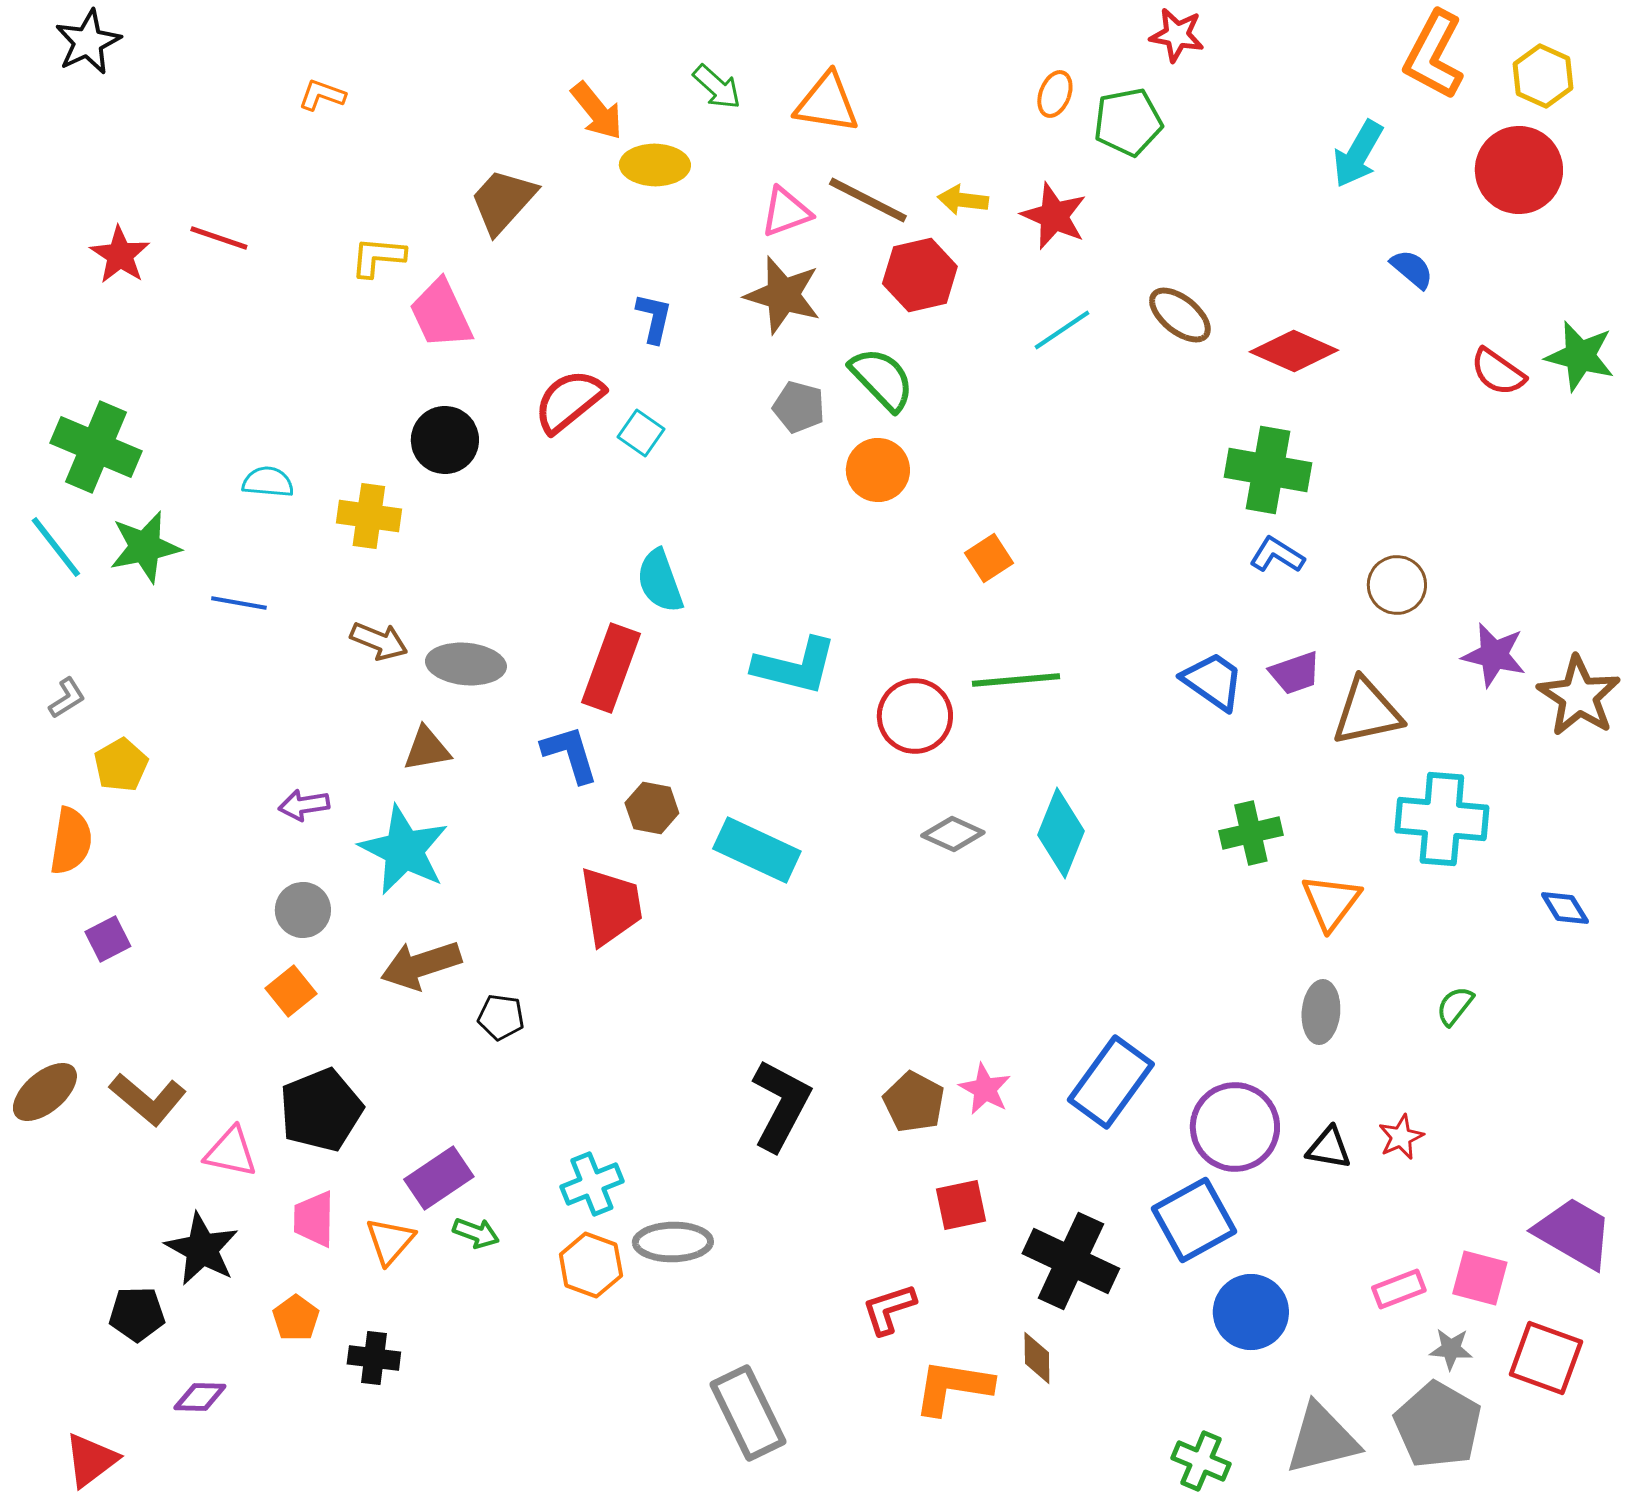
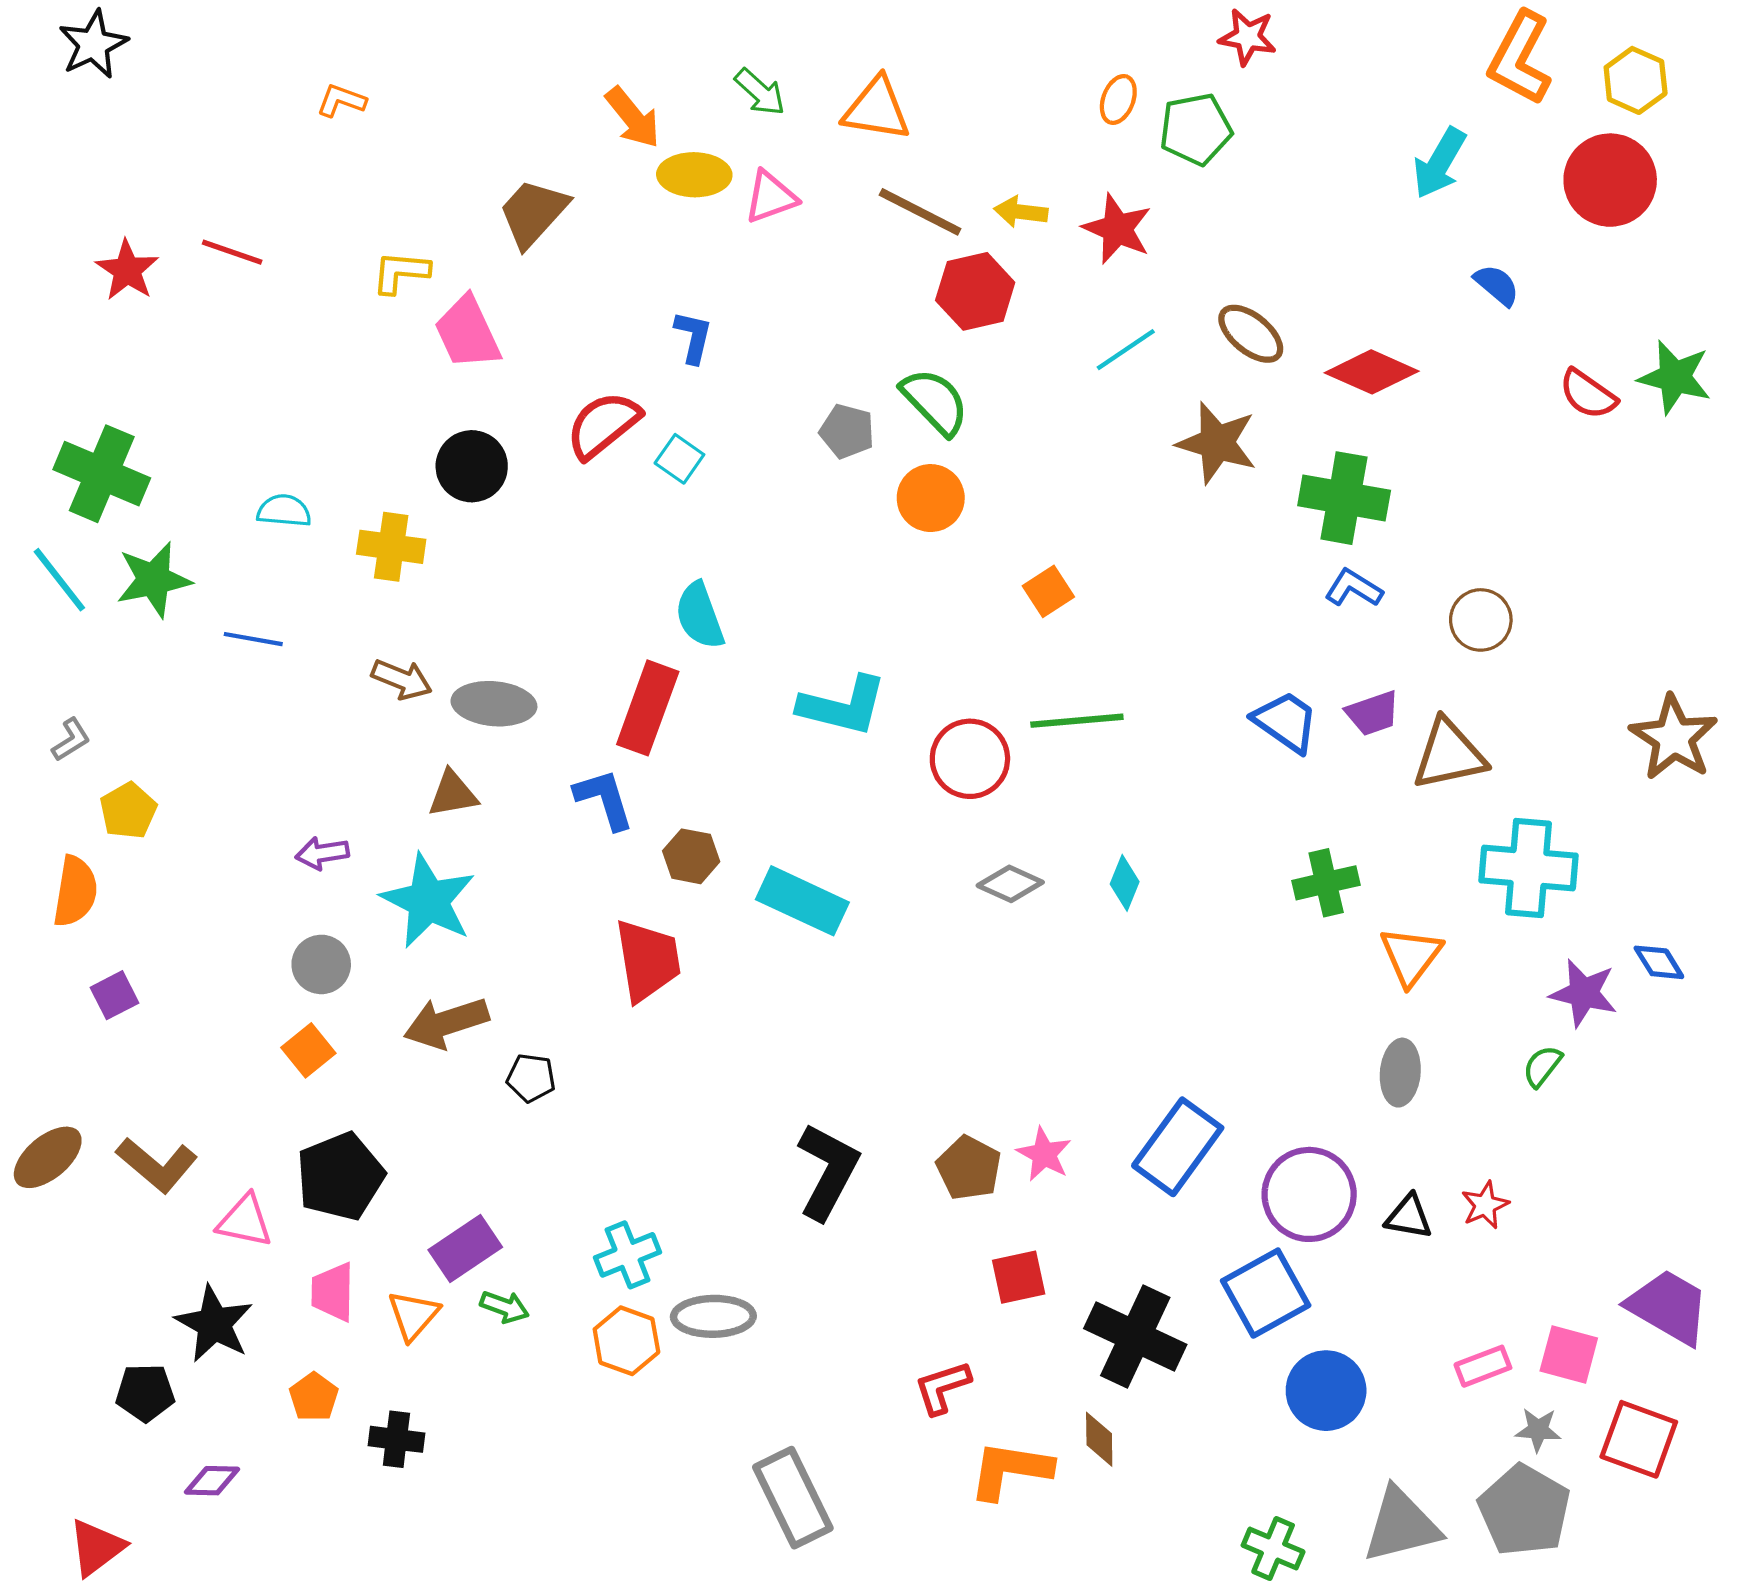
pink triangle: (786, 212) -> (771, 197), moved
brown star: (783, 295) -> (1217, 443), moved
purple star: (1494, 655) -> (1584, 993), moved
cyan diamond: (1061, 833) -> (1125, 883), size x0.6

